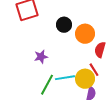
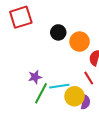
purple star: (41, 57) -> (35, 77), moved
yellow circle: (85, 79) -> (74, 96), moved

